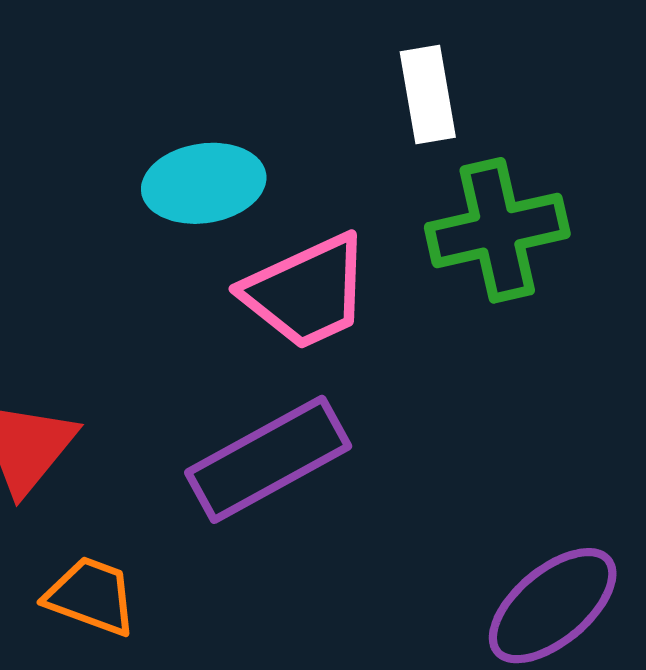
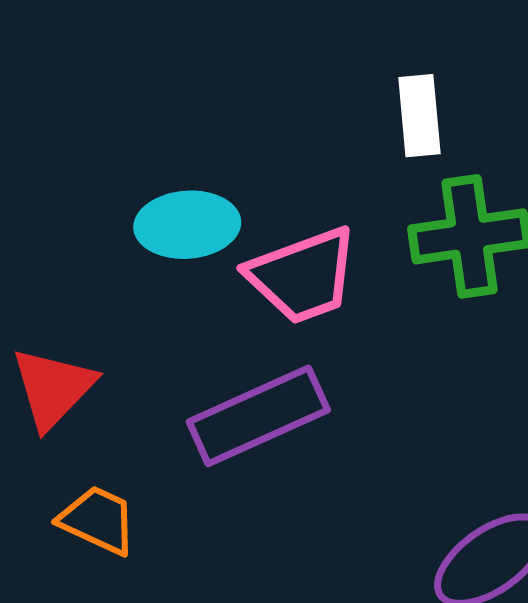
cyan ellipse: (204, 183) -> (187, 225), moved

